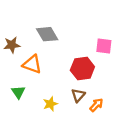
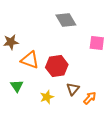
gray diamond: (47, 34) -> (66, 20), moved
red hexagon: (82, 68) -> (57, 66), moved

